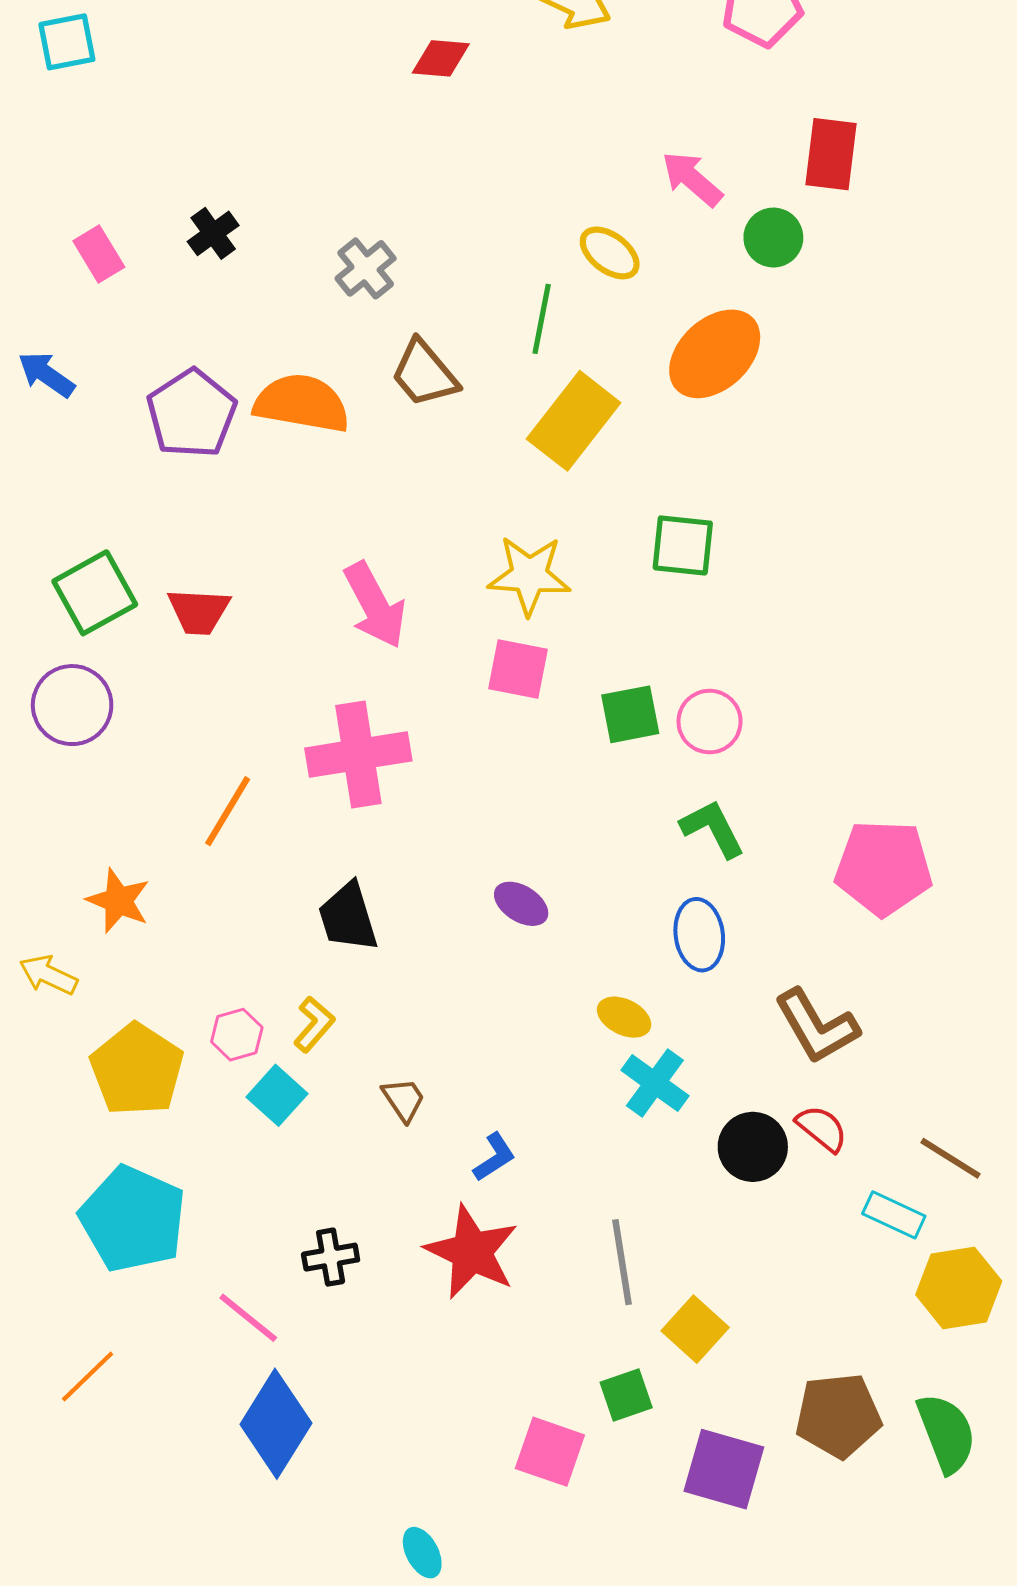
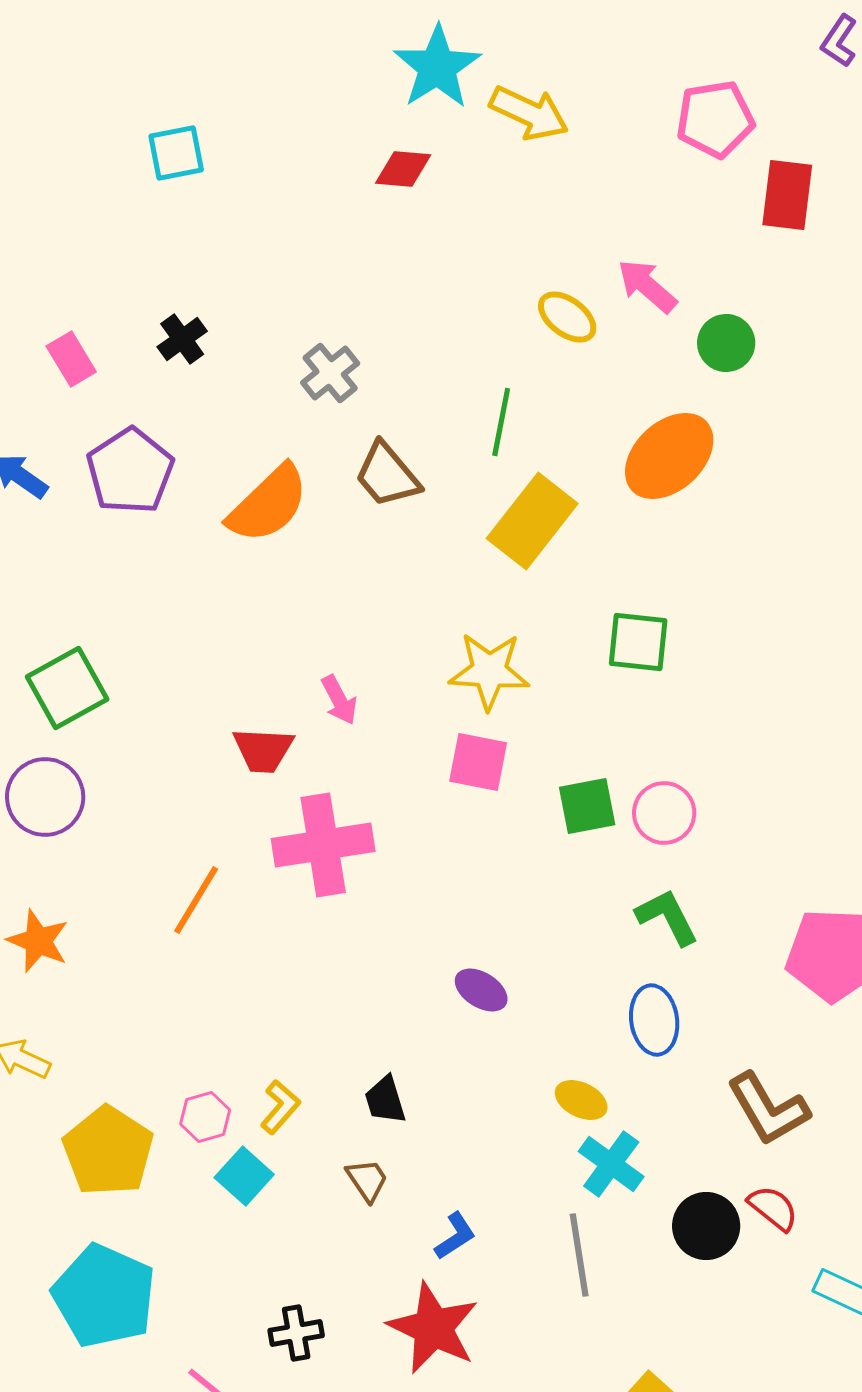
cyan square: (67, 42) -> (176, 153), moved
red rectangle: (831, 154) -> (787, 195), moved
yellow ellipse: (610, 253) -> (567, 317), moved
orange semicircle: (302, 403) -> (268, 504), turned 126
purple pentagon: (192, 414) -> (130, 471), moved
pink arrow: (375, 605) -> (339, 700), size x0.6
red trapezoid: (199, 611) -> (263, 750), moved
orange star: (118, 901) -> (38, 941), moved
black trapezoid: (348, 917) -> (385, 1100), moved, size x0.7
gray line: (622, 1262) -> (579, 1255), moved

